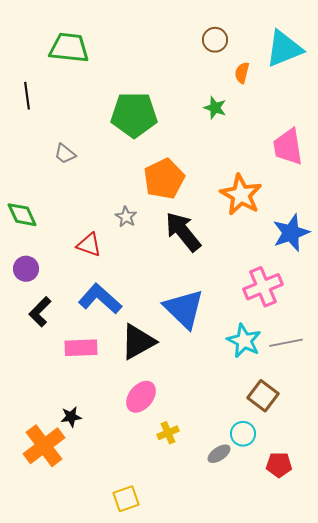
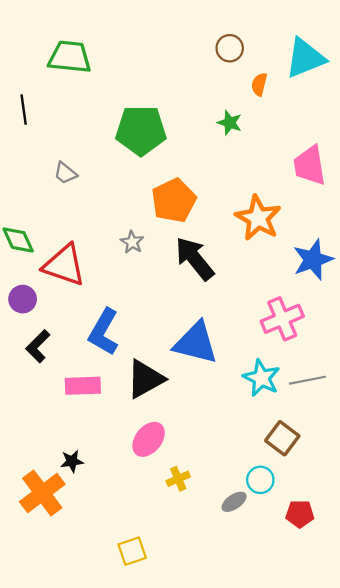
red triangle: (89, 245) -> (64, 265), moved, size x1.6
blue L-shape: (100, 299) -> (104, 332), turned -102
blue triangle: (184, 309) -> (196, 343), turned -30

